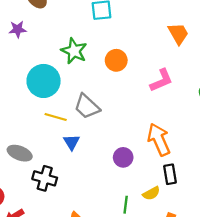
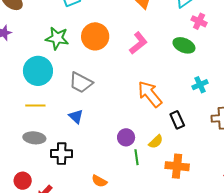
orange circle: (116, 60) -> (95, 36), size x1.4
yellow line: (56, 117) -> (35, 105), moved
purple circle: (123, 157) -> (126, 137), moved
black rectangle: (170, 174) -> (177, 120), moved

